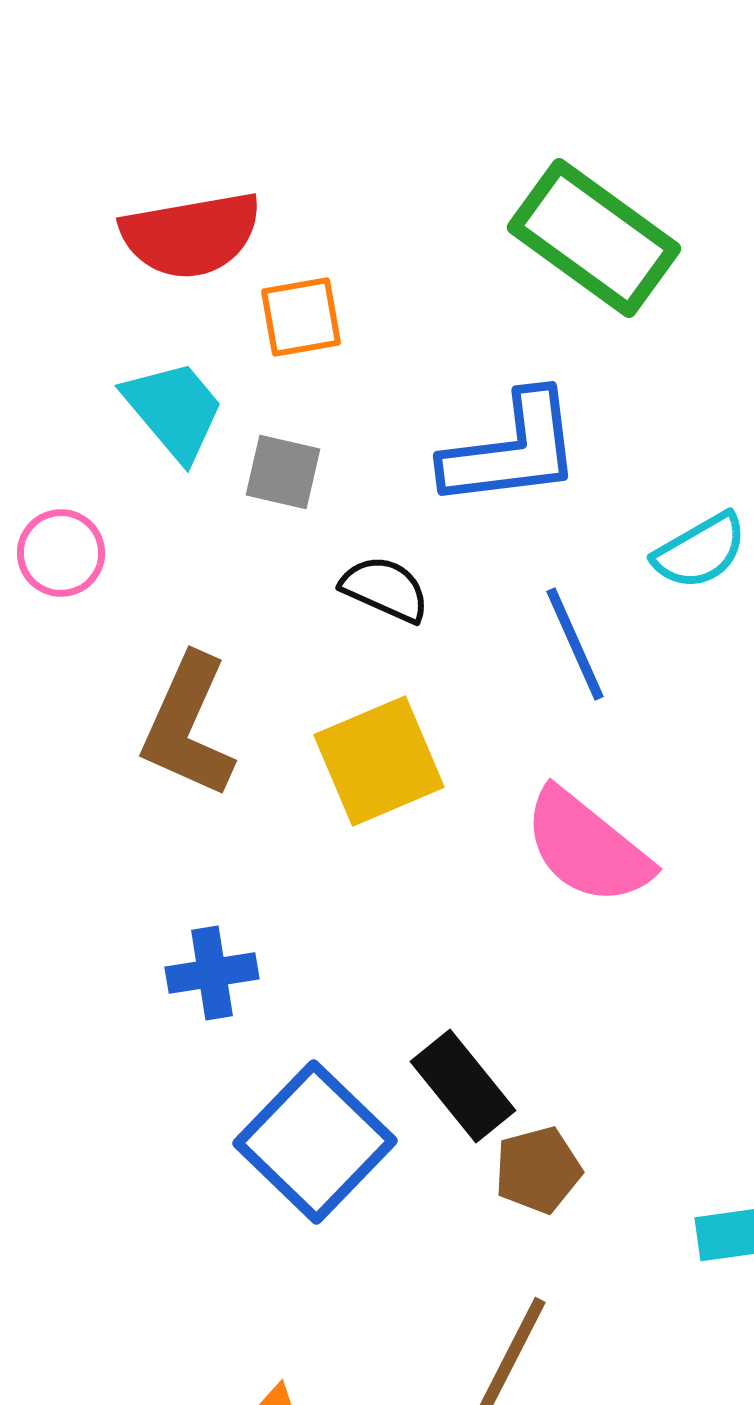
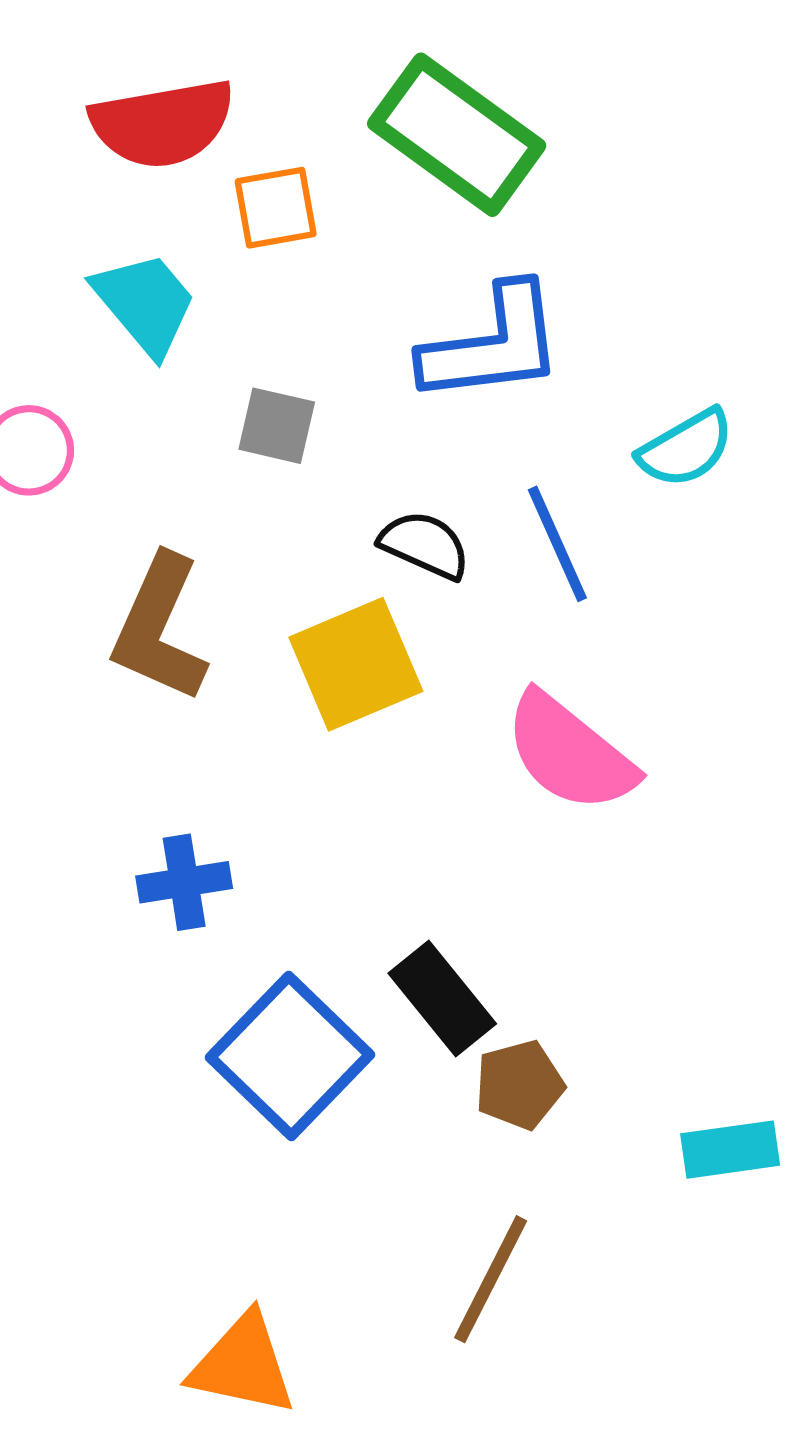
green rectangle: (594, 238) -> (457, 135), moved
gray square: (283, 472) -> (277, 426), moved
black semicircle: (385, 589) -> (425, 545), moved

